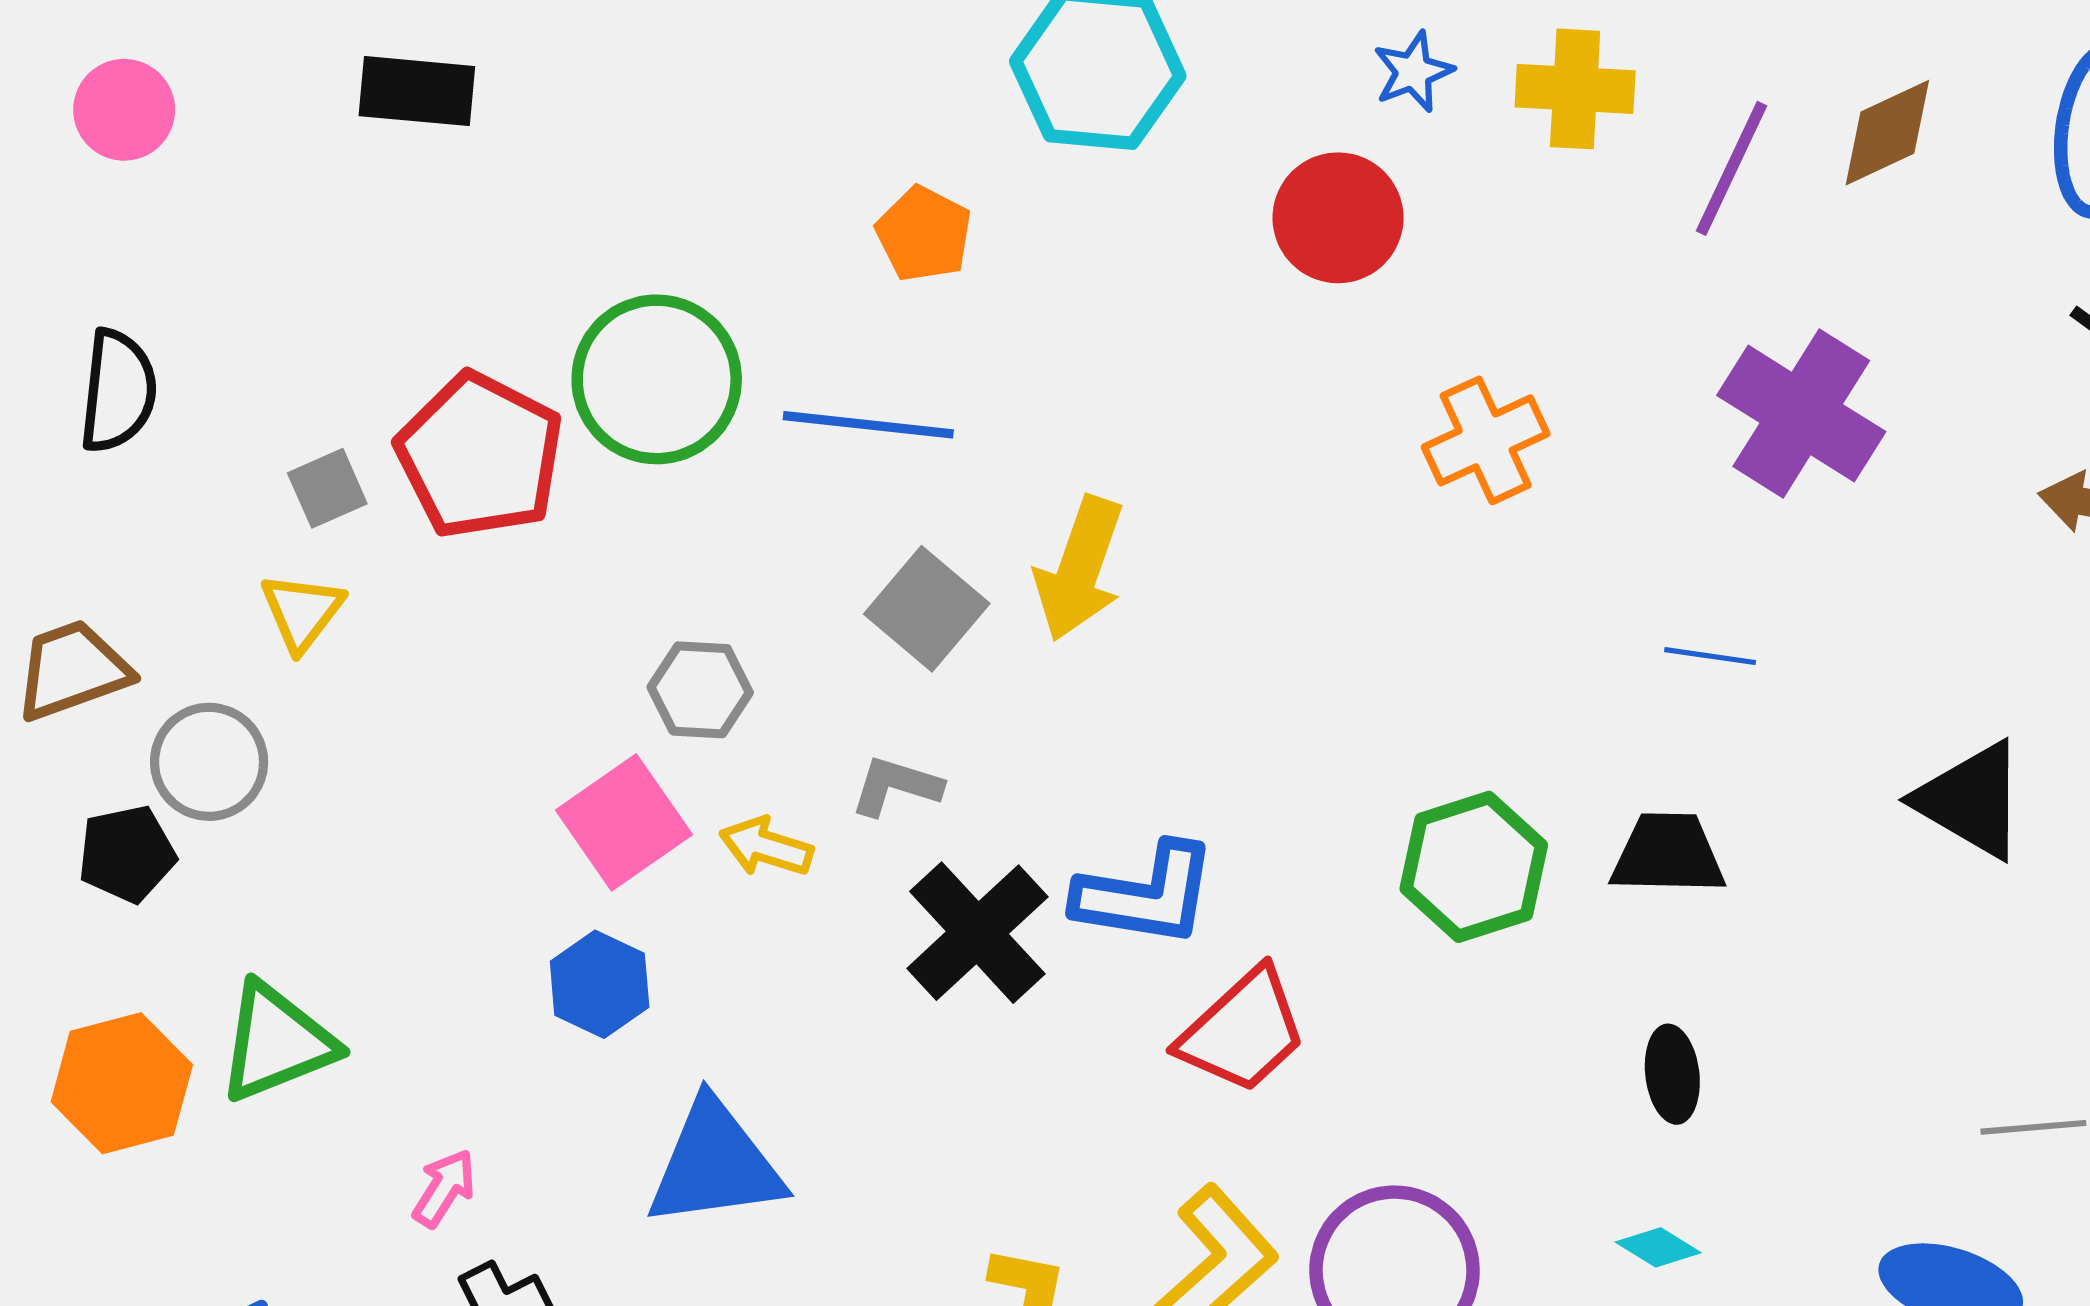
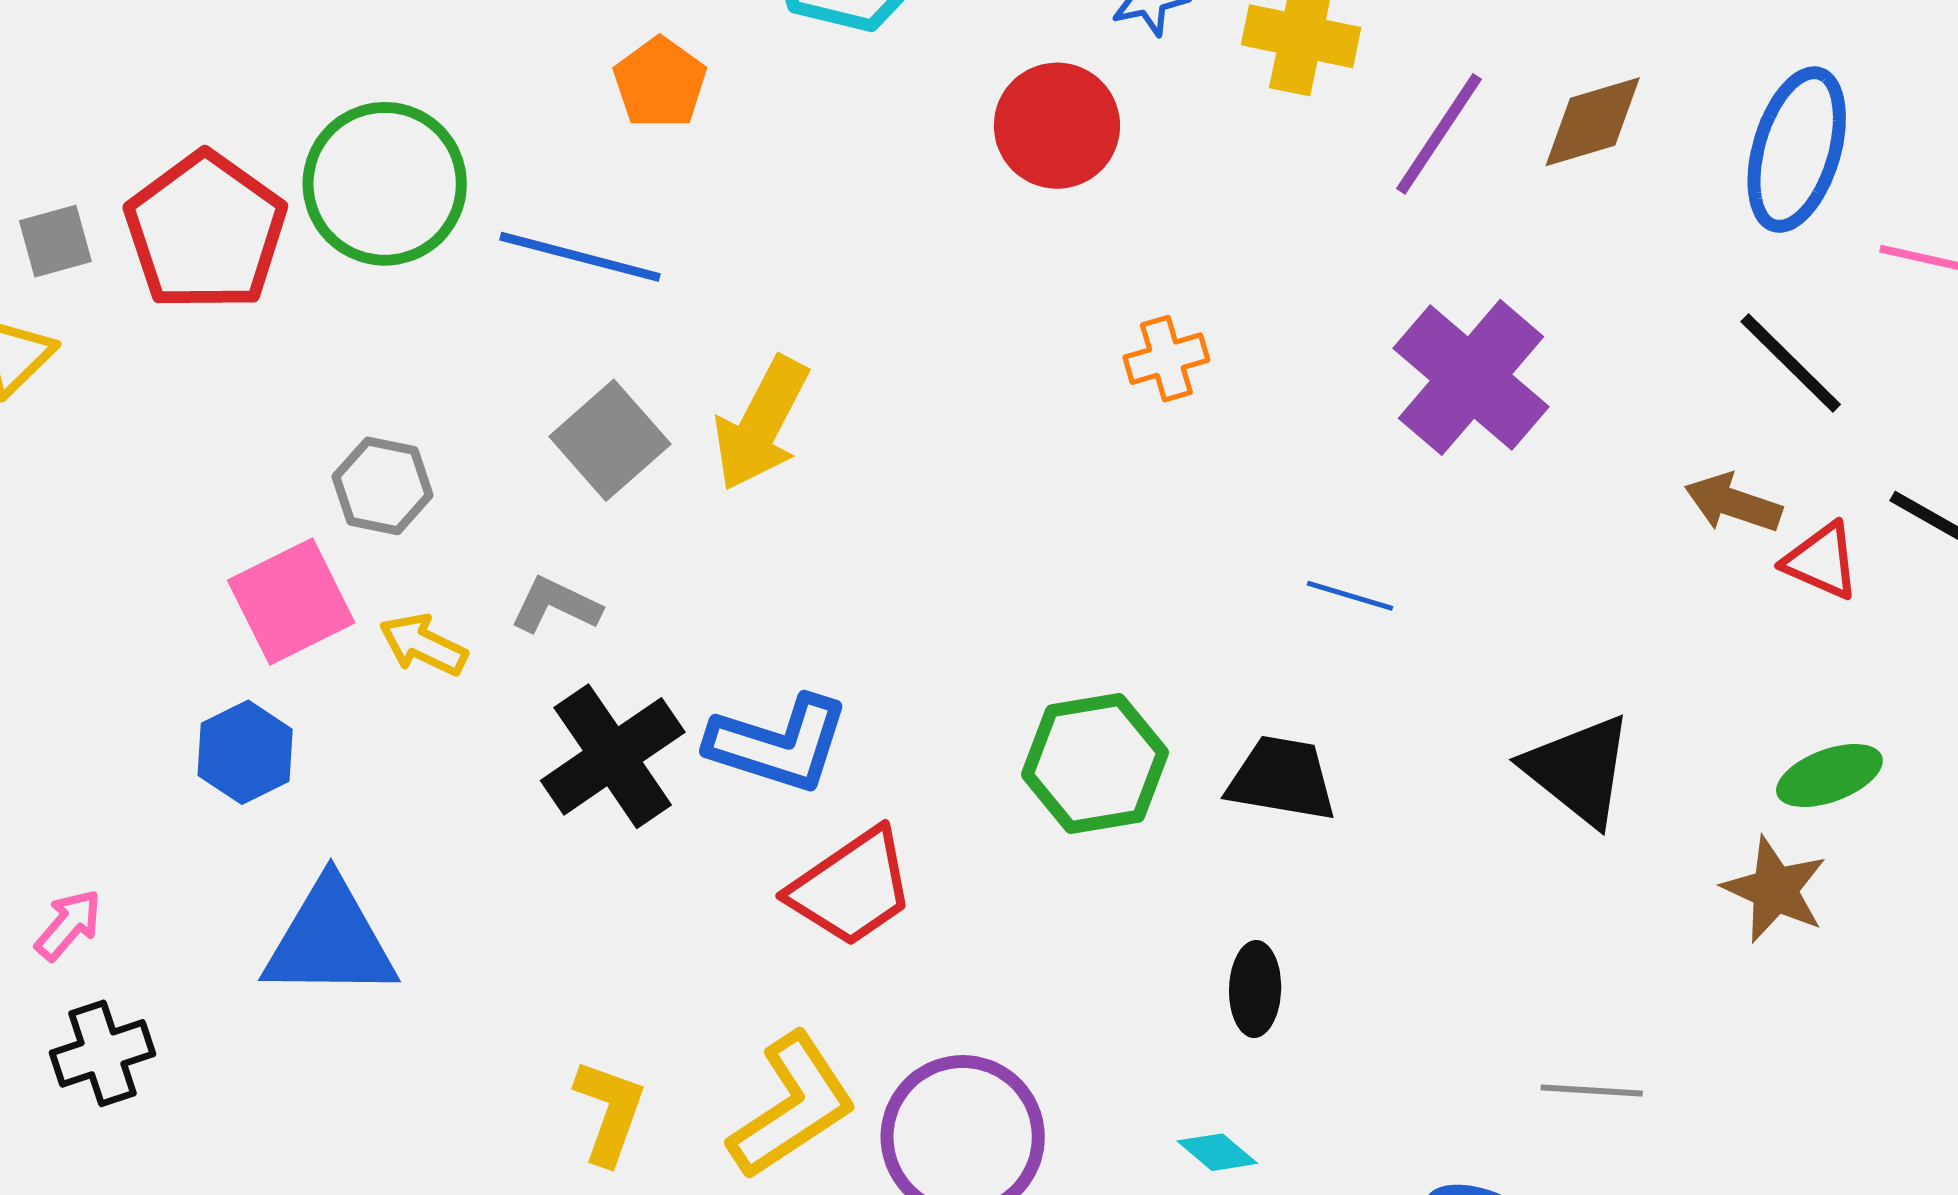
orange cross: (1486, 440) -> (1166, 359), size x0.7

